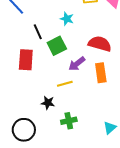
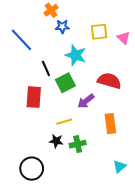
cyan star: (67, 19) -> (76, 55), size x1.5
orange rectangle: (101, 73) -> (110, 124), moved
yellow line: (65, 84) -> (64, 122), moved
green cross: (69, 121) -> (78, 144), moved

